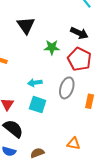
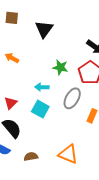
green star: (52, 47) -> (60, 67), moved
orange triangle: (73, 144) -> (68, 154), size x1.5

